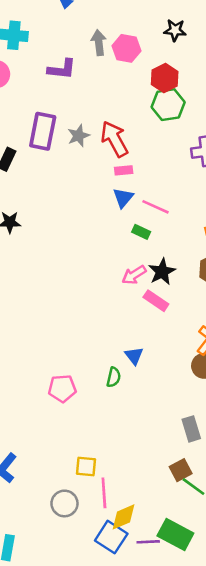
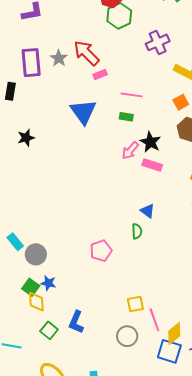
blue triangle: (123, 198) -> (83, 112), moved, size x1.6

